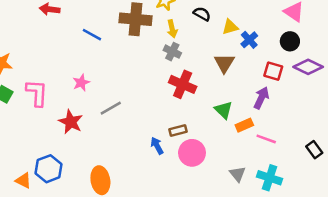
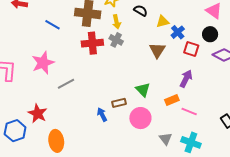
red square: (273, 71) -> (191, 49), moved
pink star: (81, 83) -> (43, 63), size x1.6
red cross: (183, 84) -> (92, 43), moved, turned -30
green triangle: (224, 110) -> (143, 90), moved
red star: (71, 122) -> (38, 113), moved
pink circle: (192, 153) -> (140, 118), moved

